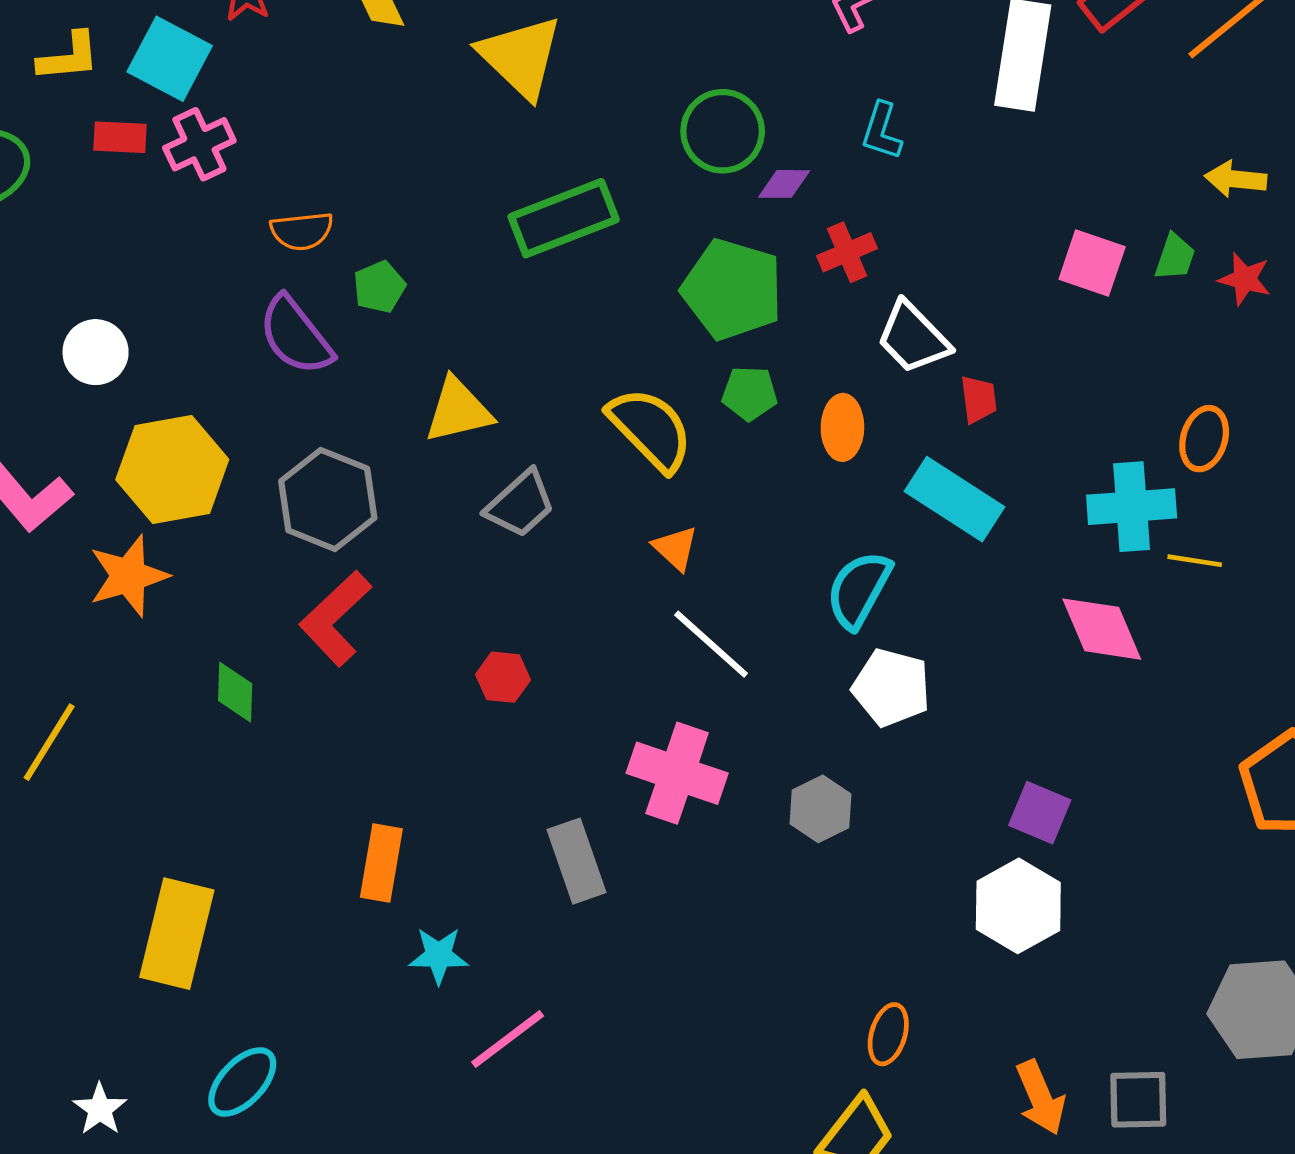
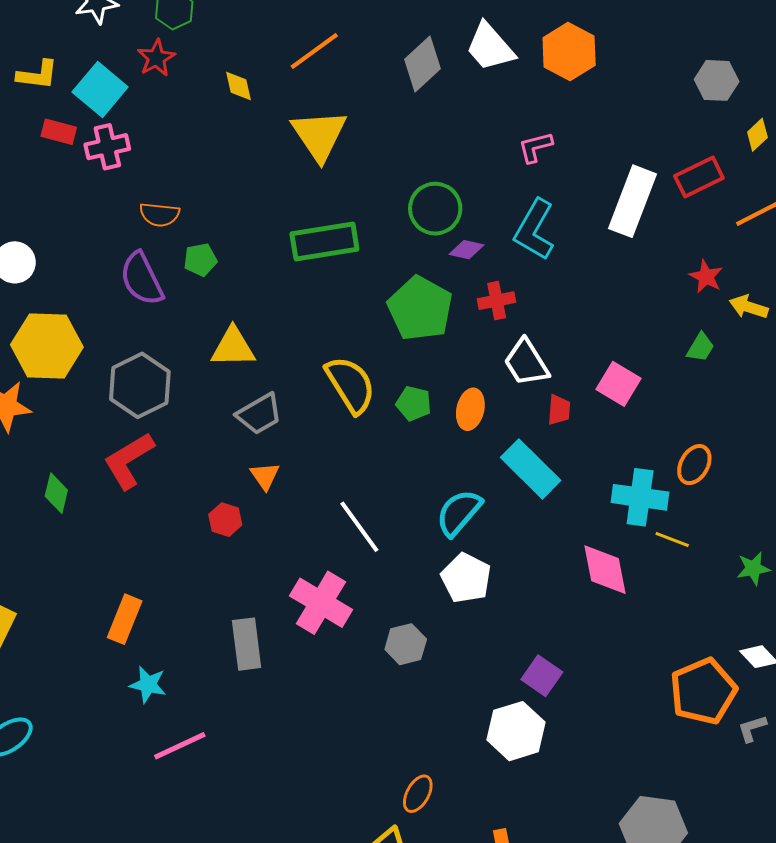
cyan L-shape: (882, 131) -> (534, 230), size x1.6
pink square: (1092, 263) -> (618, 384), moved
red star: (1245, 279) -> (706, 277), moved
green pentagon: (750, 393) -> (414, 403), moved
orange triangle: (676, 548) -> (265, 476), moved

